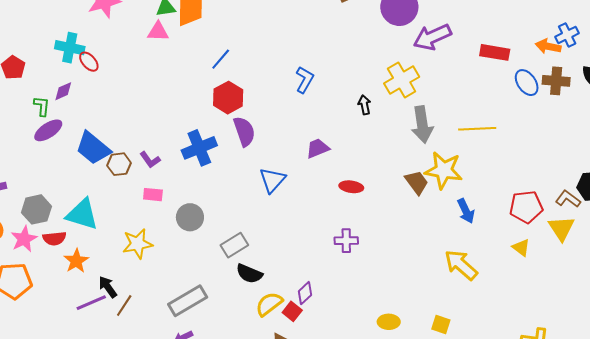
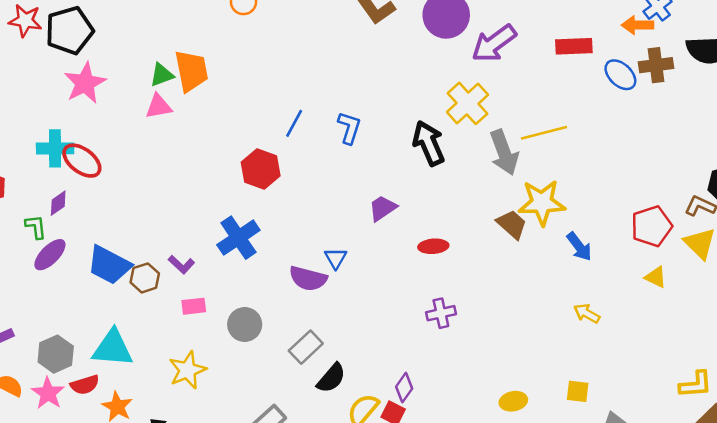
blue line: (221, 59) -> (294, 123), moved
red ellipse: (89, 62) -> (82, 161), size x1.5
black arrow: (365, 105) -> (429, 143), size x1.8
yellow line: (477, 129) -> (544, 133), moved
purple semicircle: (244, 131) -> (308, 278), moved, turned 136
blue triangle: (272, 180) -> (336, 258), size x0.7
yellow arrow: (461, 265) -> (587, 313), size x0.6
black semicircle: (249, 274) -> (331, 378), turned -60

